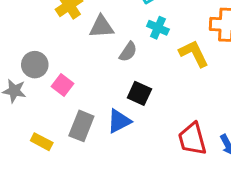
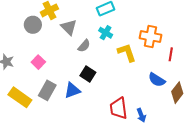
gray triangle: (101, 27) -> (69, 27), turned 42
gray circle: (35, 65) -> (33, 25), moved
yellow rectangle: (42, 142) -> (20, 97), size x1.6

